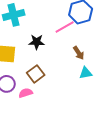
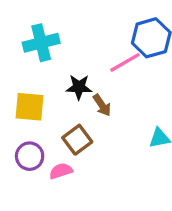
brown arrow: (79, 53) -> (102, 105), moved

